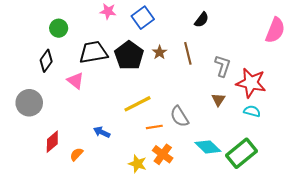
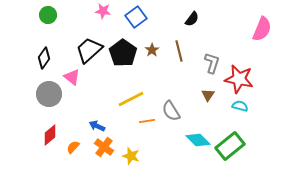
green circle: (59, 28) -> (48, 15), moved
black trapezoid: (93, 52) -> (89, 50), turned -32
gray circle: (29, 103) -> (49, 94), moved
orange cross: (163, 154) -> (104, 147), moved

